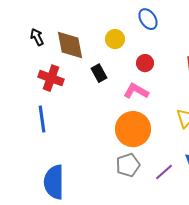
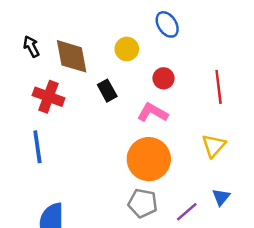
gray pentagon: (128, 165) -> (143, 203), turned 30

